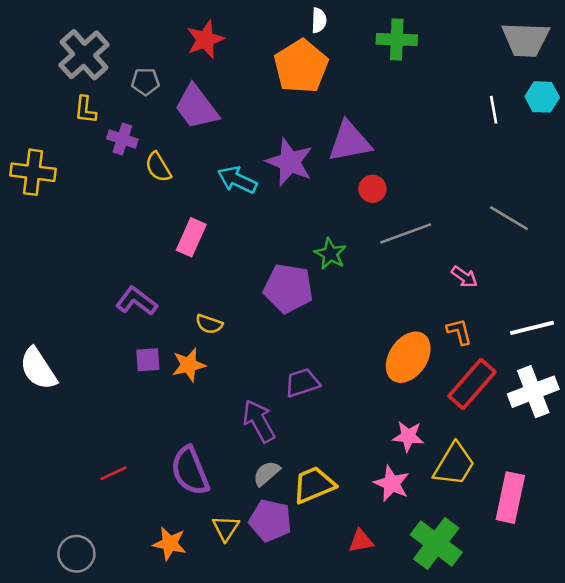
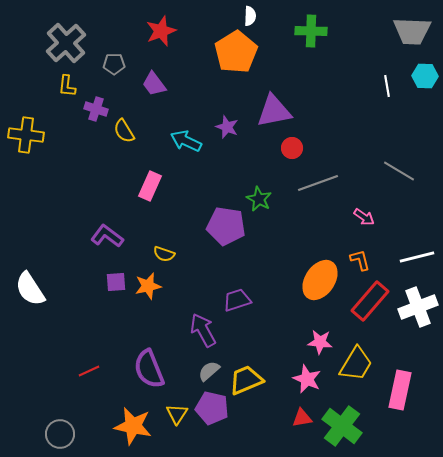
purple trapezoid: (196, 107) -> (154, 84), size x0.7
purple star: (290, 162) -> (227, 127), size x0.6
red triangle: (361, 541) -> (302, 418), moved
orange star: (170, 544) -> (133, 426), size x1.4

